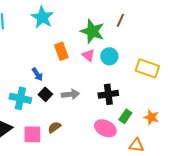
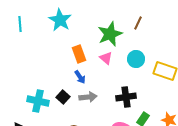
green star: (92, 31) -> (110, 34), turned 30
cyan circle: (109, 56) -> (136, 59), moved
blue arrow: (37, 74) -> (80, 77), moved

